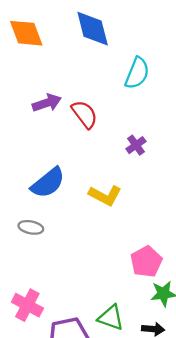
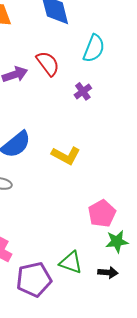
red semicircle: (85, 114) -> (48, 63), moved
purple cross: (136, 145) -> (83, 91), moved

